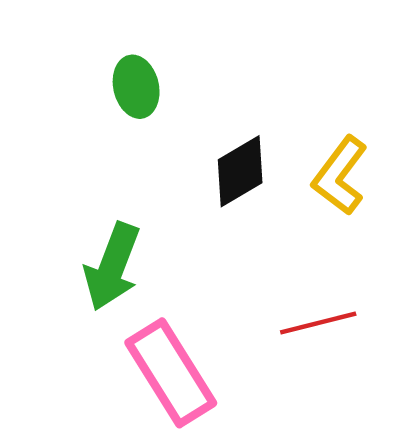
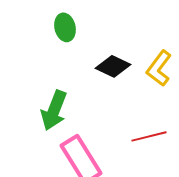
black diamond: (240, 171) -> (113, 66), turned 56

